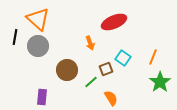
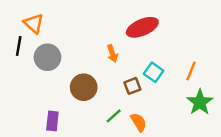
orange triangle: (38, 19) -> (34, 24), moved, size x0.7
green line: (91, 82) -> (114, 116), moved

